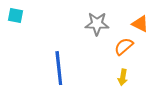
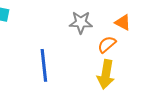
yellow arrow: (123, 77) -> (106, 74), size x1.8

